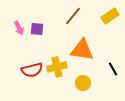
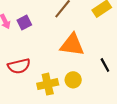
purple square: (37, 29) -> (24, 23), turned -32
yellow cross: (57, 67) -> (48, 84), moved

